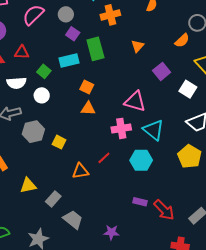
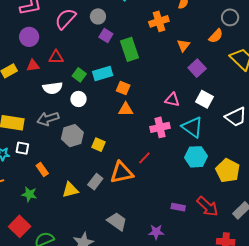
orange cross: (110, 15) -> (159, 21), moved
orange triangle: (137, 46) -> (183, 45), moved
cyan rectangle: (69, 61) -> (103, 73), moved
white square: (188, 89) -> (205, 99), moved
pink triangle: (135, 101) -> (172, 100), size x0.7
yellow pentagon: (189, 156) -> (228, 170), moved
cyan hexagon: (141, 160) -> (196, 157), moved
orange triangle: (80, 171) -> (122, 173), size x1.4
gray rectangle: (53, 199) -> (95, 182), moved
purple rectangle: (140, 202) -> (178, 207), moved

